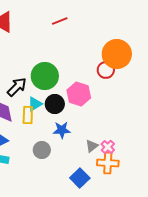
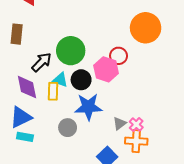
red circle: (106, 70) -> (119, 56), moved
cyan triangle: (35, 104) -> (60, 80), turned 49
blue star: (62, 130) -> (88, 107), size x1.5

